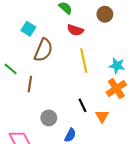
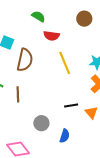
brown circle: (105, 14) -> (84, 19), moved
black line: (83, 105) -> (71, 106), turned -64

